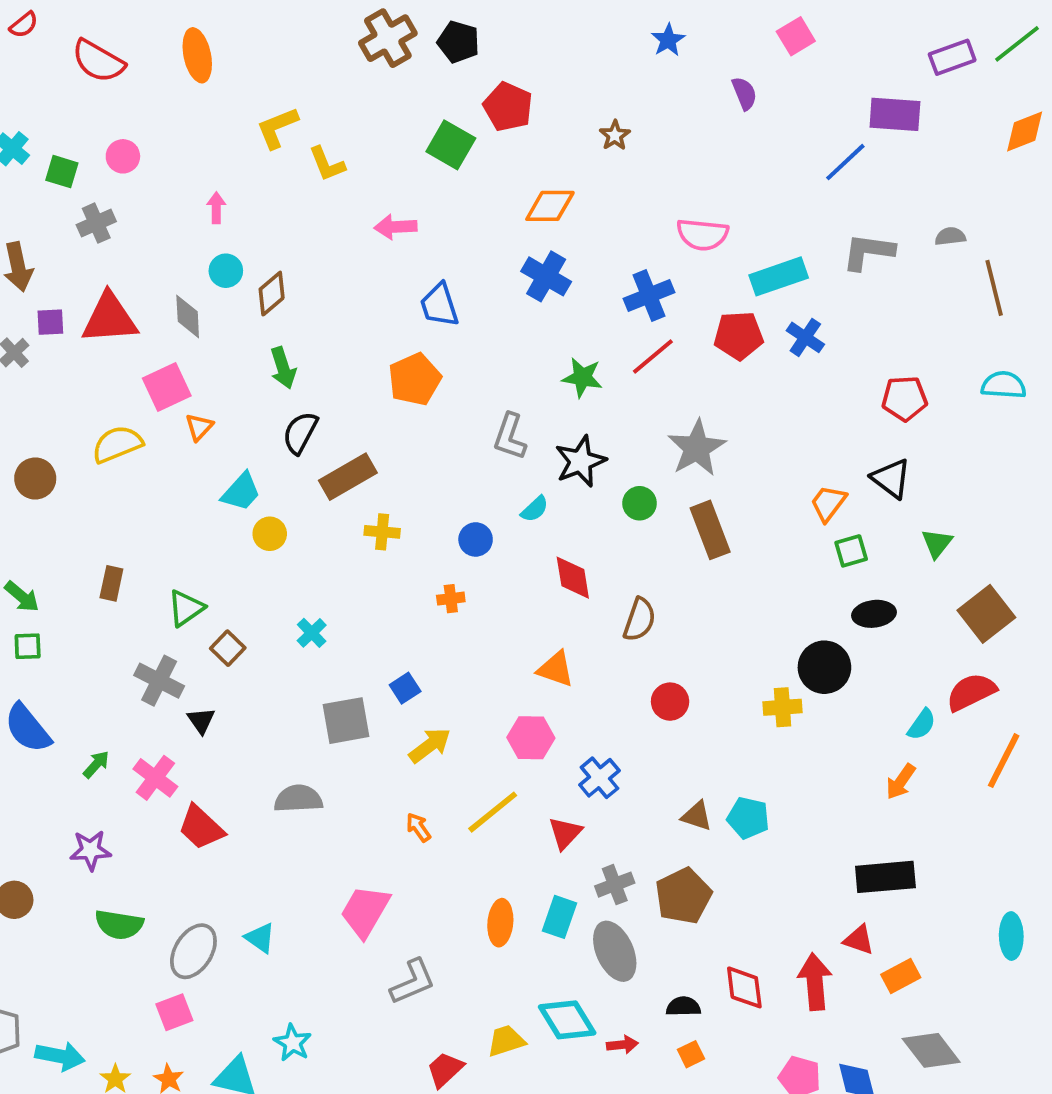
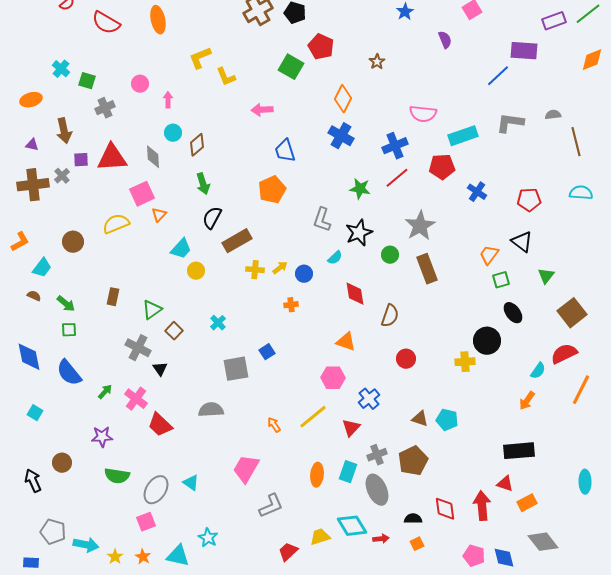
pink circle: (123, 156) -> (140, 84), moved
orange diamond: (550, 206) -> (343, 99), turned -64
blue cross: (805, 337) -> (477, 192), moved
black ellipse: (874, 614) -> (513, 313), turned 60
yellow arrow: (430, 745) -> (280, 268), moved, size x0.7

